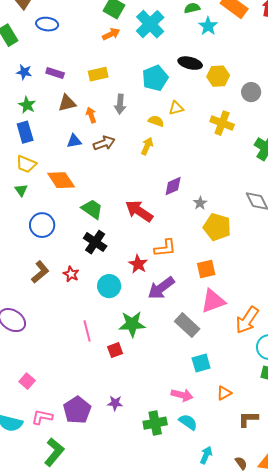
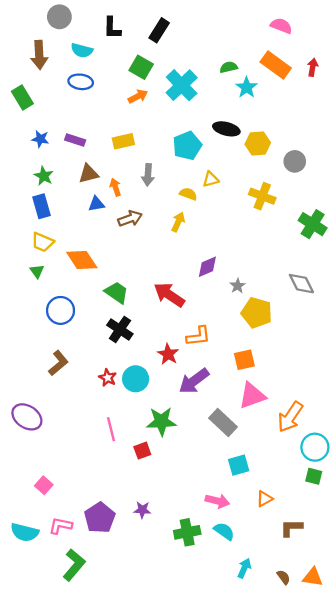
blue ellipse: (47, 24) -> (81, 82), moved
blue triangle: (74, 141) -> (96, 204), moved
red star: (71, 274) -> (108, 378), moved

